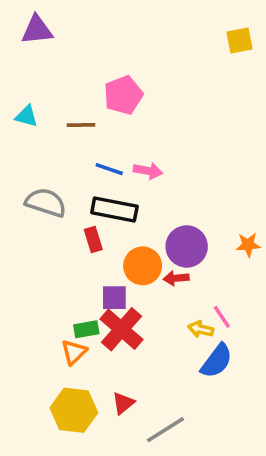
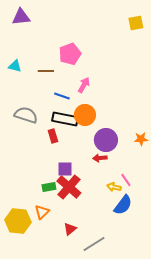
pink arrow: (148, 171) -> (84, 85), moved, turned -70
orange circle: (143, 266) -> (85, 115), moved
orange triangle: (74, 352) -> (42, 212), moved
yellow hexagon: (74, 410) -> (18, 221), moved

